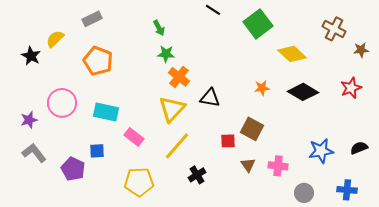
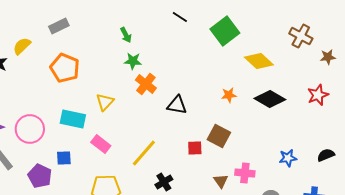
pink circle: (62, 103) -> (30, 129), moved
yellow triangle: (172, 109) -> (105, 102), moved, size x0.7
blue star: (321, 151) -> (288, 158), size x0.7
brown triangle: (248, 165) -> (221, 181), moved

